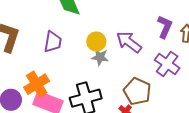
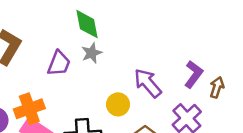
yellow circle: (96, 42) -> (118, 104), moved
gray star: (100, 57) -> (92, 53), moved, turned 30

